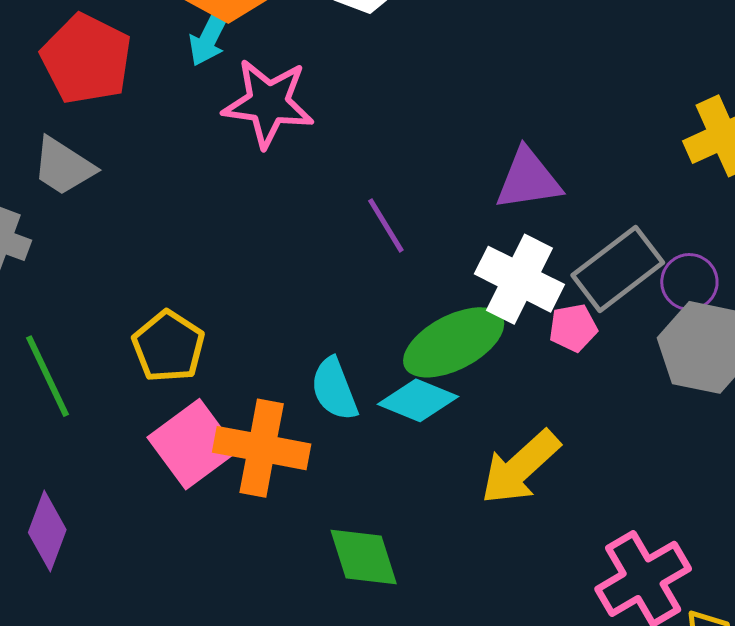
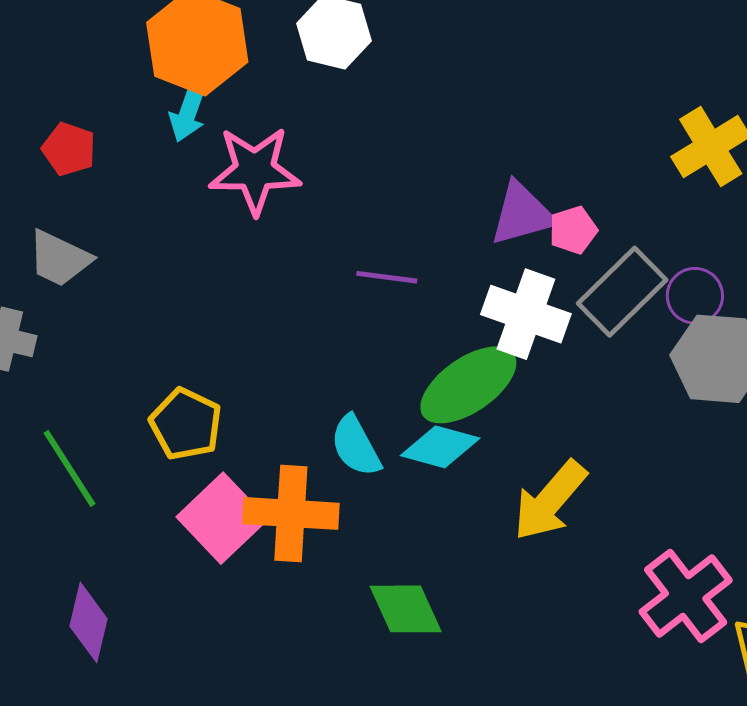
red pentagon: (86, 59) -> (69, 149), size x0.6
purple line: (386, 225) -> (387, 277), turned -44
pink pentagon: (573, 328) -> (573, 230), moved

